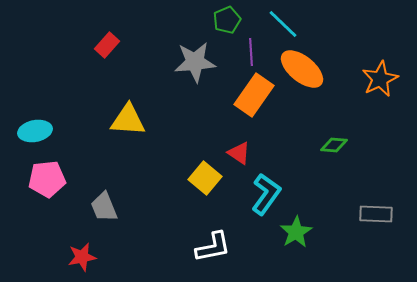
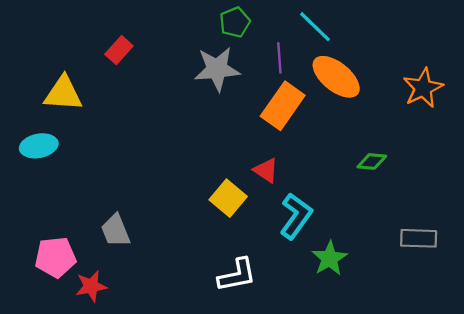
green pentagon: (227, 20) -> (235, 22), moved
yellow triangle: (128, 120) -> (63, 94), moved
pink pentagon: (47, 179) -> (55, 257), moved

